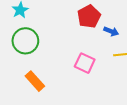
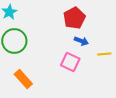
blue arrow: (111, 31) -> (81, 41), moved

